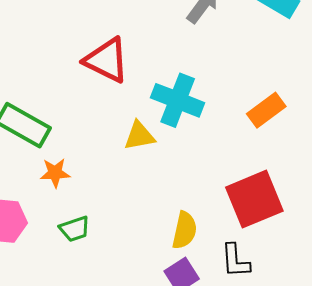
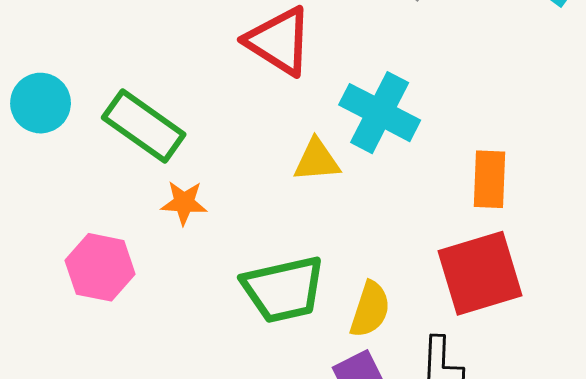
orange rectangle: (266, 110) -> (489, 179), moved, turned -57
green trapezoid: (75, 229) -> (283, 289), moved, size x1.8

